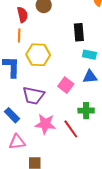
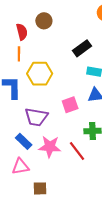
black rectangle: (79, 32) -> (82, 48), turned 60
pink square: (66, 85) -> (70, 105), turned 35
blue rectangle: (12, 115) -> (24, 141), moved

